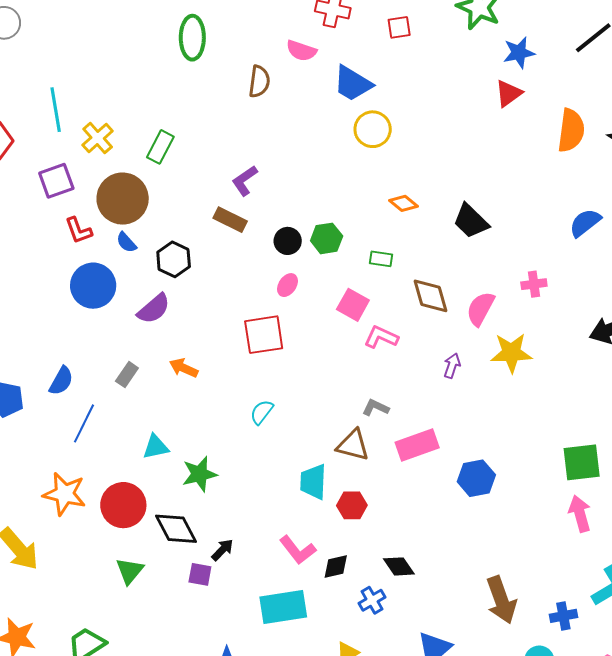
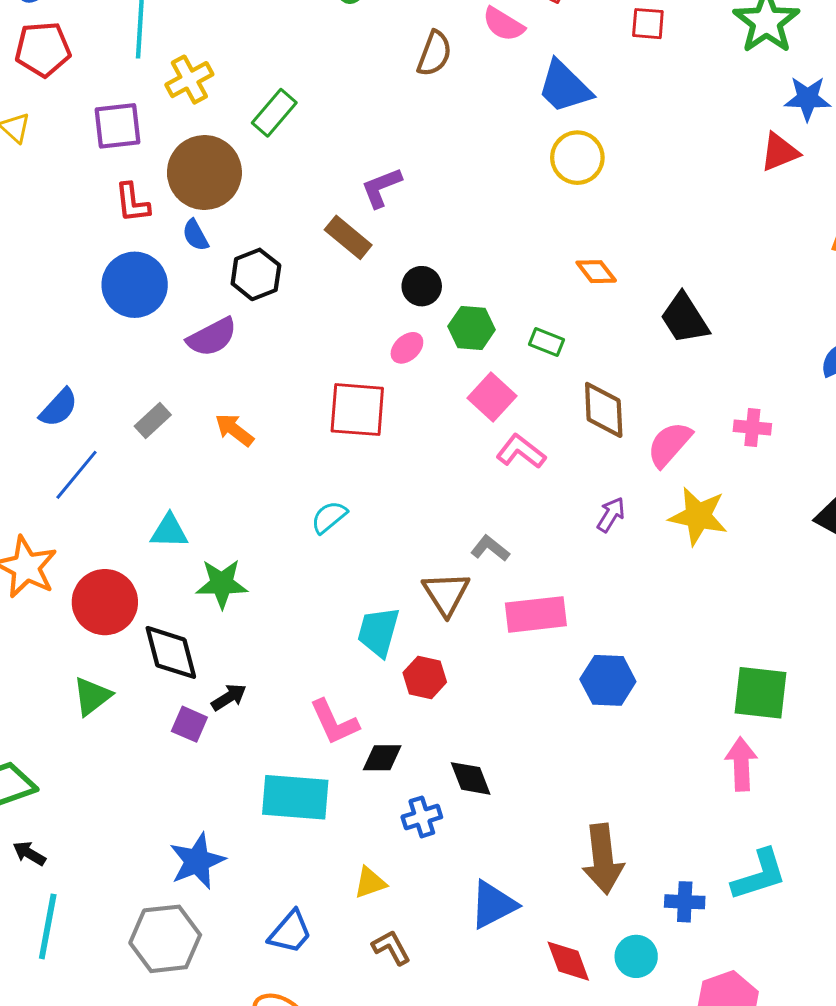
green hexagon: (327, 238) -> (472, 328), moved
brown triangle: (353, 445) -> (446, 594), turned 30

